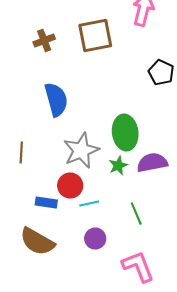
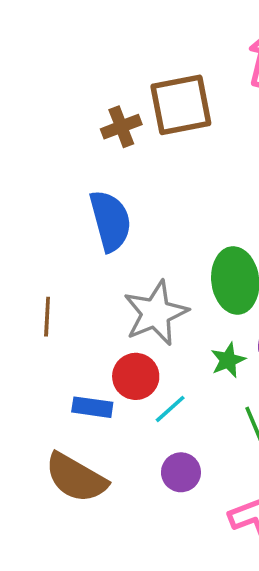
brown cross: (44, 40) -> (121, 127), moved
green star: (118, 166) -> (228, 360), moved
cyan line: (89, 204) -> (170, 409), turned -30

